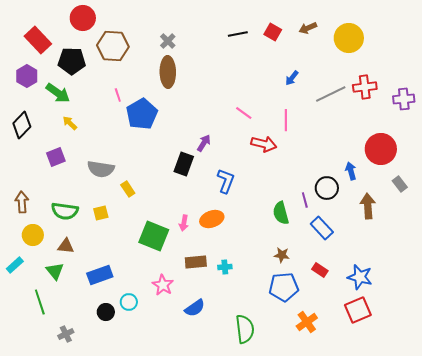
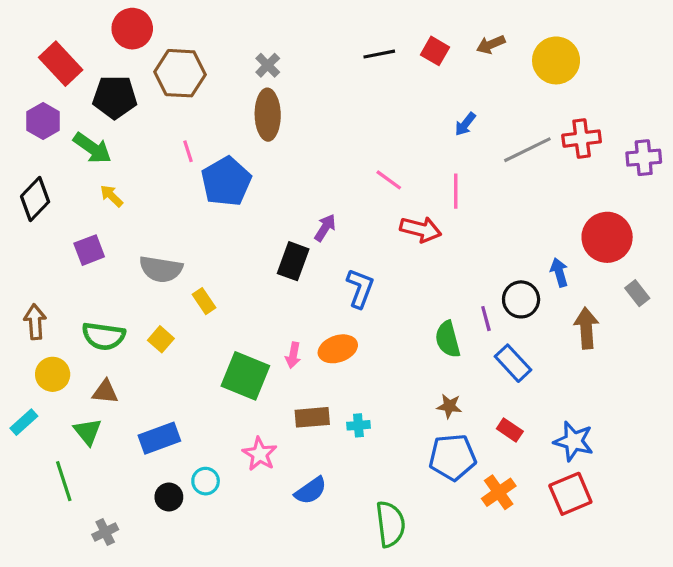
yellow square: (101, 213) -> (161, 339), turned -35
orange cross: (307, 322) -> (499, 492), moved

